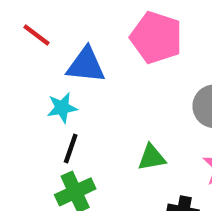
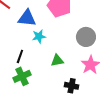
cyan star: (62, 108) -> (39, 36), moved

